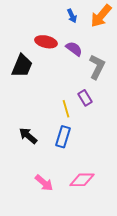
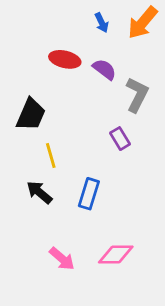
black trapezoid: (22, 66) -> (31, 115), moved
yellow line: (66, 109) -> (51, 156), moved

